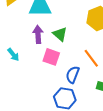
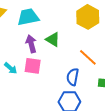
pink square: (51, 57) -> (33, 66), moved

